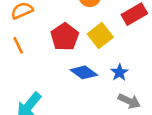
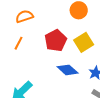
orange line: (18, 45) -> (19, 43), turned 48

